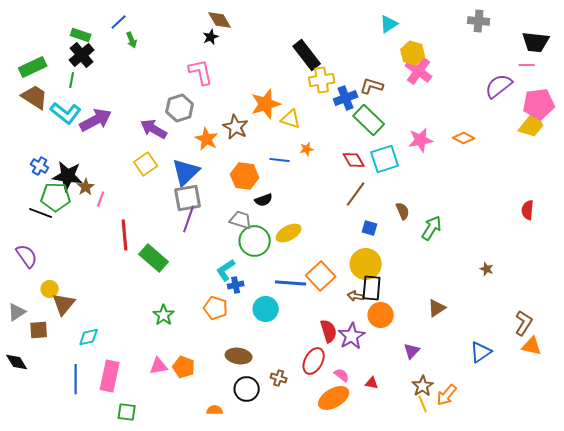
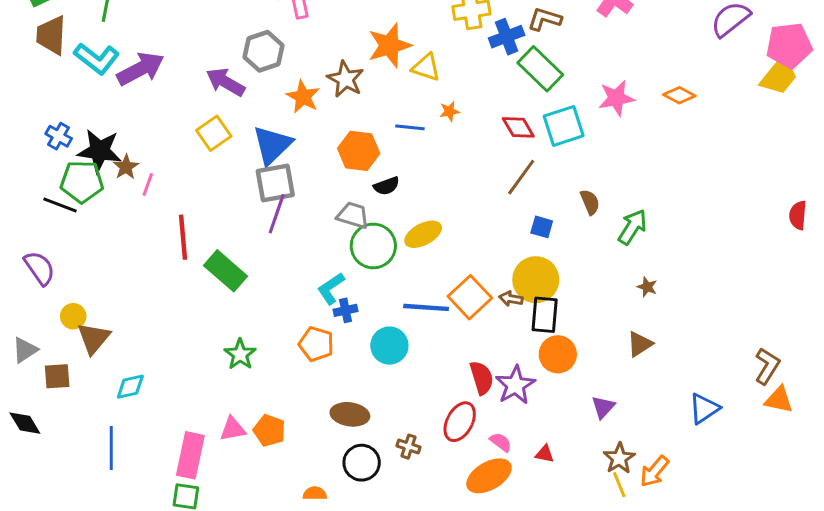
brown trapezoid: (35, 97) -> (51, 35), turned -120
red semicircle: (528, 210) -> (798, 215), moved
brown star: (487, 269) -> (647, 287), moved
brown arrow: (356, 296) -> (511, 299), moved
pink rectangle: (110, 376) -> (190, 455), moved

